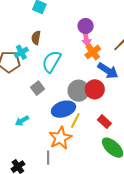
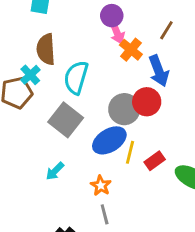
brown semicircle: (36, 38) -> (46, 49), size x1.5
blue arrow: (108, 71) -> (159, 71), turned 50
gray square: (38, 88) -> (66, 120), size x1.6
red rectangle: (104, 122) -> (155, 161), moved, turned -64
orange star: (60, 138) -> (101, 186), moved, size x0.6

